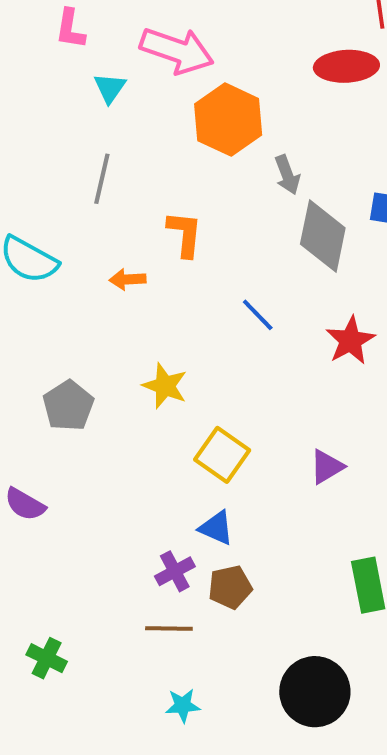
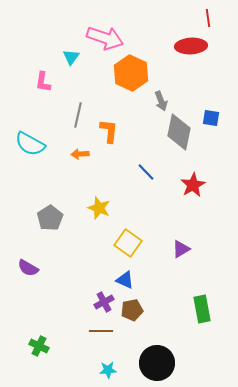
pink L-shape: (70, 29) -> (43, 82), moved
gray line: (102, 179) -> (78, 115), moved
black circle: (315, 692) -> (157, 363), moved

